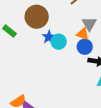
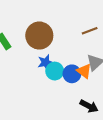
blue circle: (85, 47) -> (72, 74), moved

